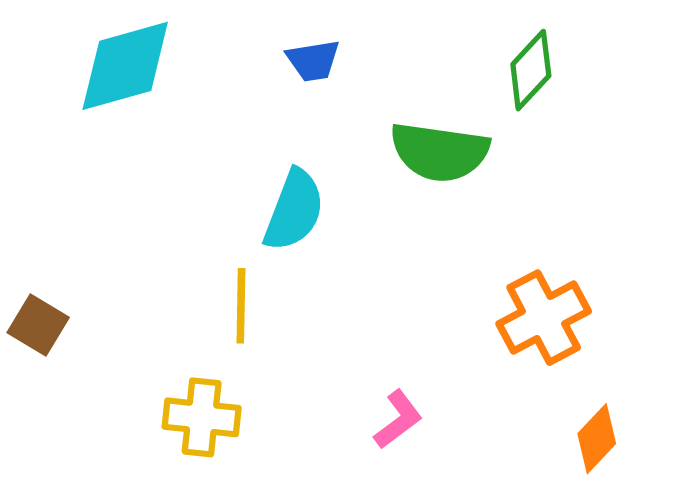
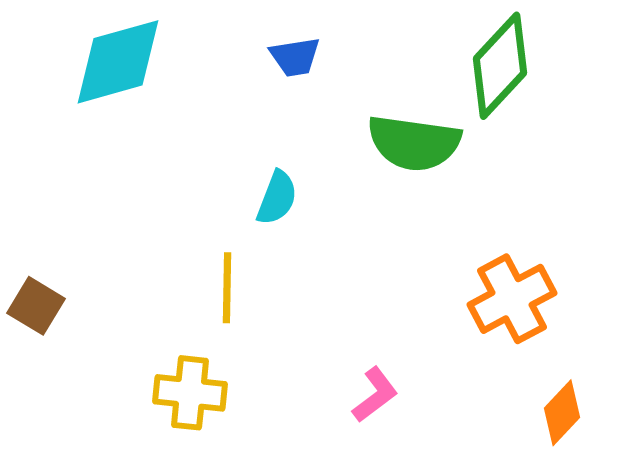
green diamond: (531, 70) -> (500, 66), size x1.4
cyan semicircle: (294, 210) -> (277, 198), size x0.7

